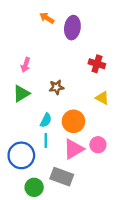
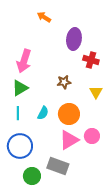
purple ellipse: (72, 28) -> (74, 39), moved
pink arrow: (26, 65) -> (24, 61), size x1.6
brown star: (56, 87) -> (64, 82), moved
yellow triangle: (102, 98) -> (96, 92), turned 32
cyan line: (46, 140) -> (18, 113), moved

